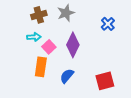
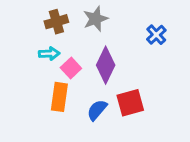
red square: (105, 81) -> (130, 103), moved

